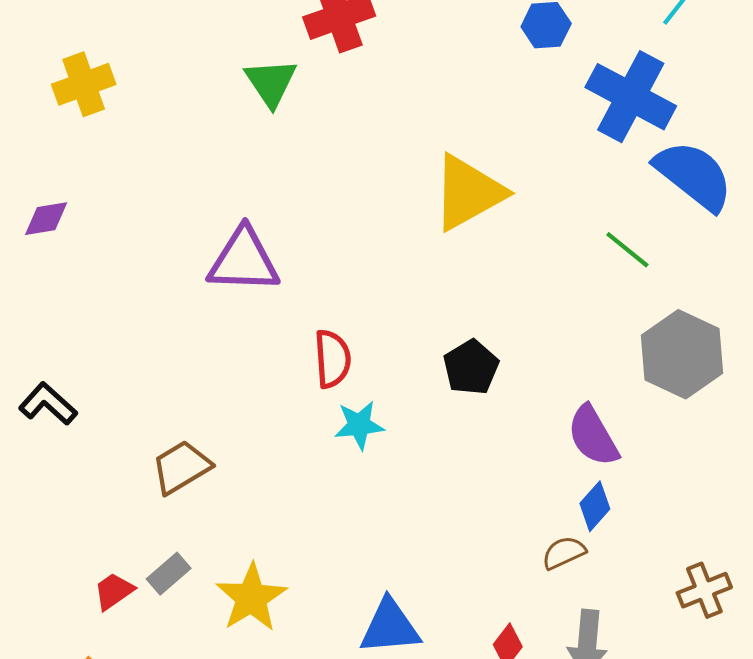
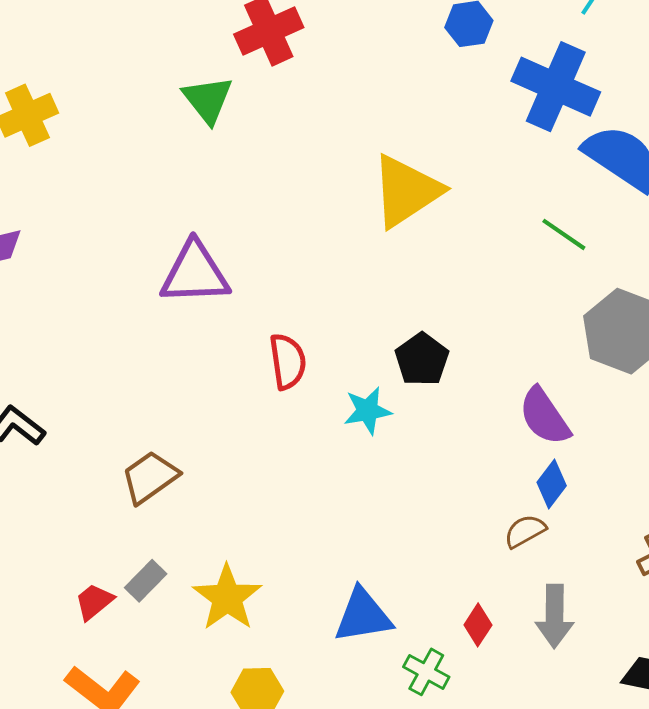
cyan star: (359, 425) -> (368, 411), moved

